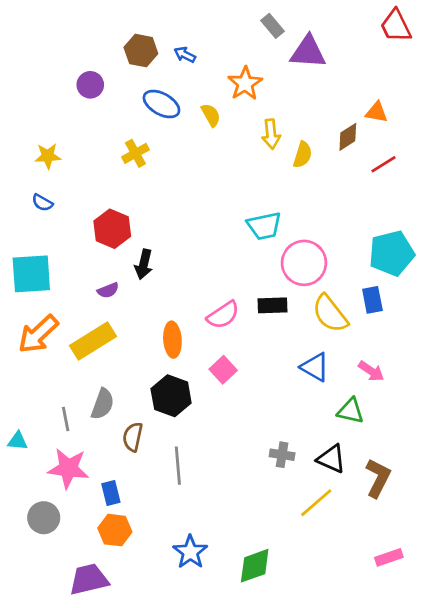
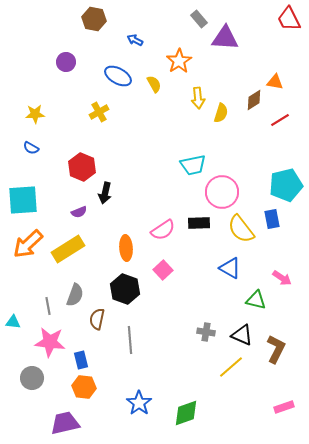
brown hexagon: (141, 51) -> (94, 19), moved
pink arrow: (371, 371) -> (282, 278), moved

